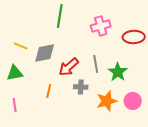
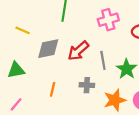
yellow line: (21, 46) -> (23, 30), moved
red arrow: (69, 67) -> (78, 51), moved
pink line: (15, 105) -> (16, 104), turned 48

